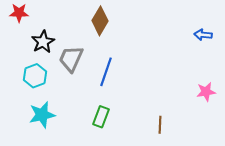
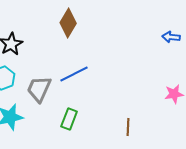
gray trapezoid: (71, 59) -> (39, 89), moved
blue line: (106, 72) -> (74, 74), turned 44

